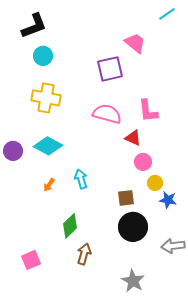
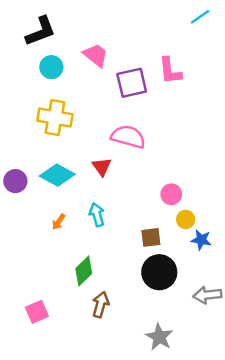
pink trapezoid: (135, 43) -> (96, 55), moved
pink L-shape: (148, 111) -> (170, 71), moved
red triangle: (133, 138) -> (102, 167), moved, turned 30

